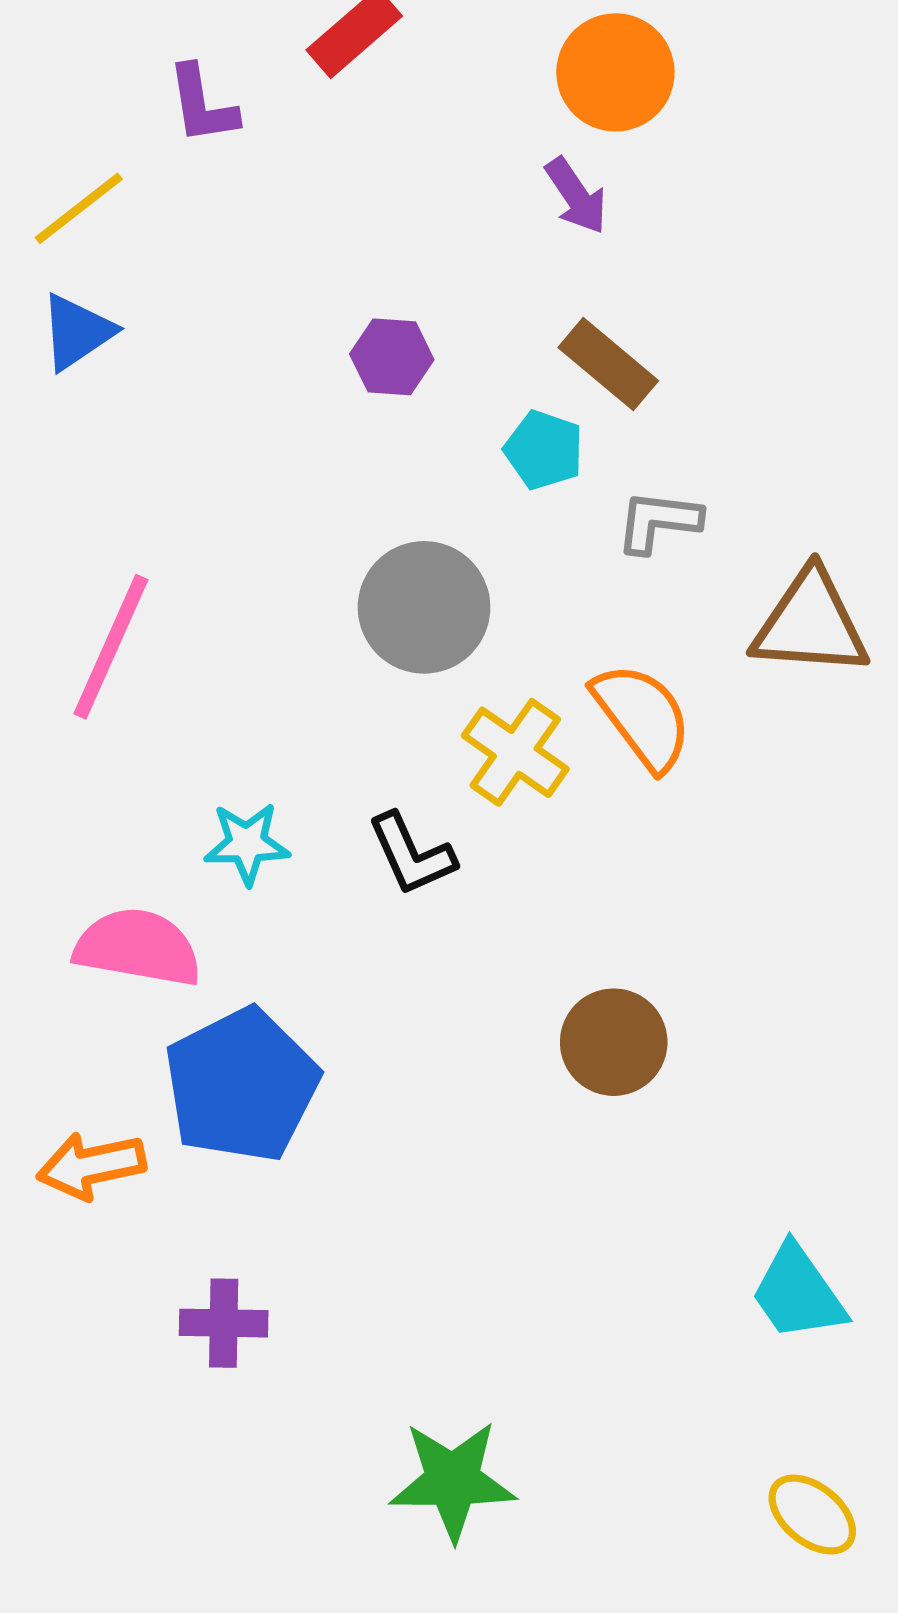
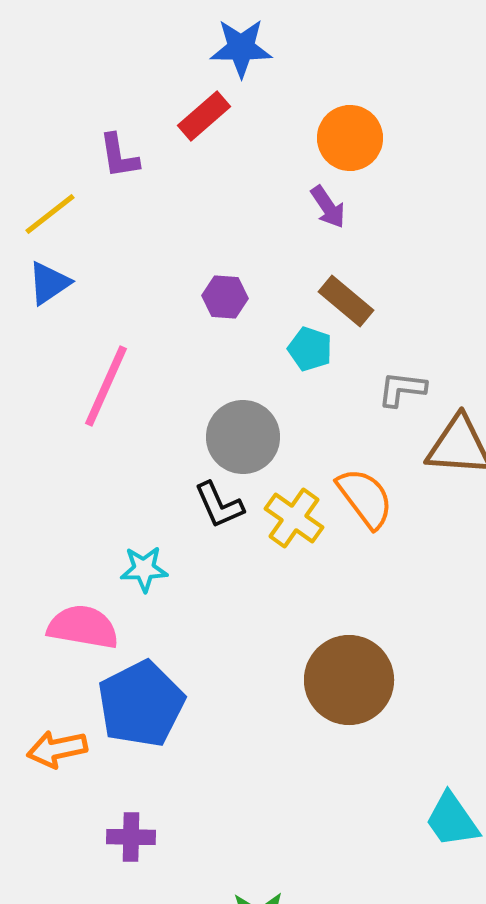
gray L-shape: (658, 521) -> (402, 389), moved
pink line: (111, 647) -> (106, 386), moved
black L-shape: (411, 854) -> (219, 505), moved
brown circle: (614, 1042) -> (349, 680), size x1.5

